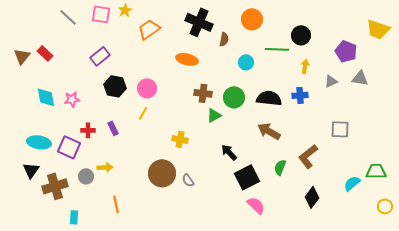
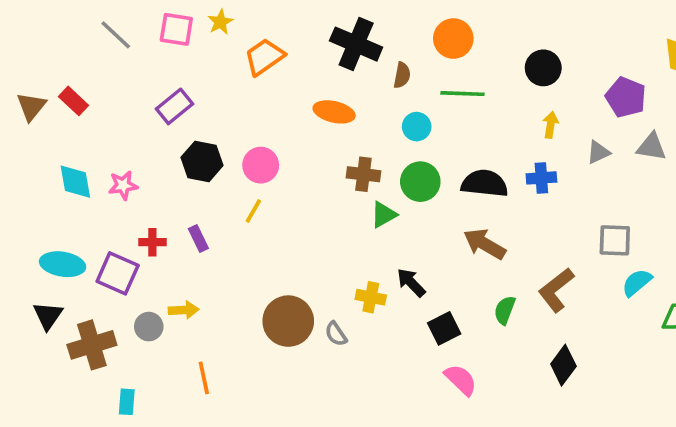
green line: (277, 49) -> (463, 94), moved
cyan circle: (246, 62) -> (417, 127), moved
yellow cross: (180, 139) -> (371, 297), moved
black square: (247, 177) -> (444, 328), size x0.7
cyan semicircle: (352, 183) -> (637, 283), moved

